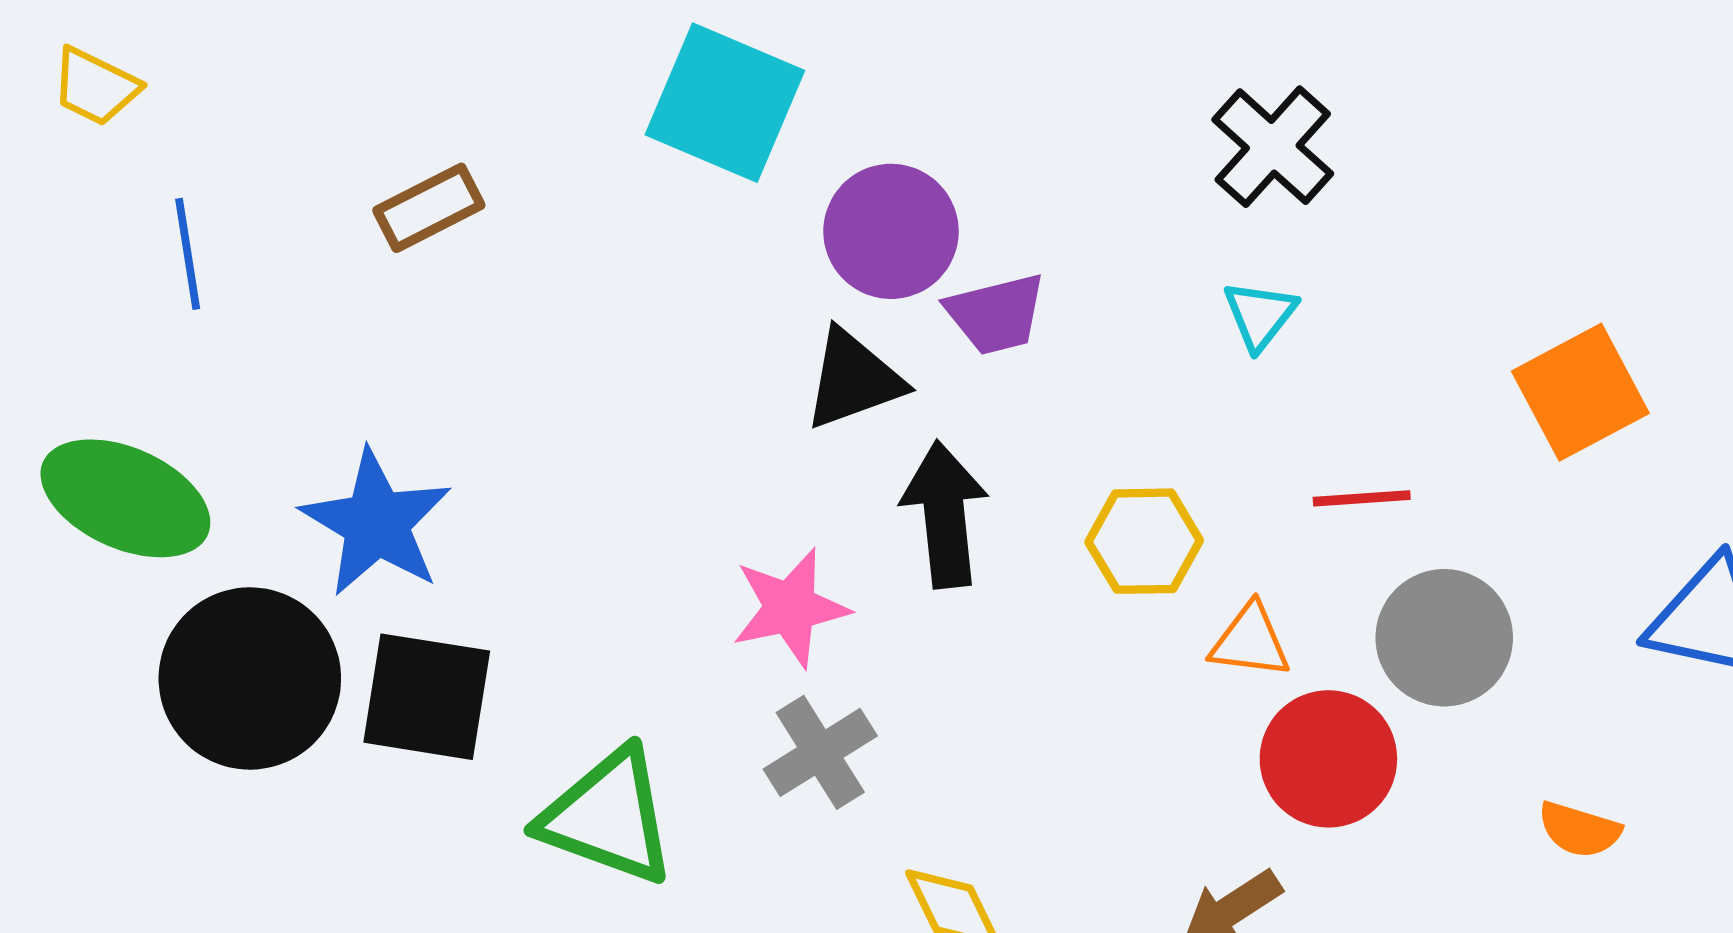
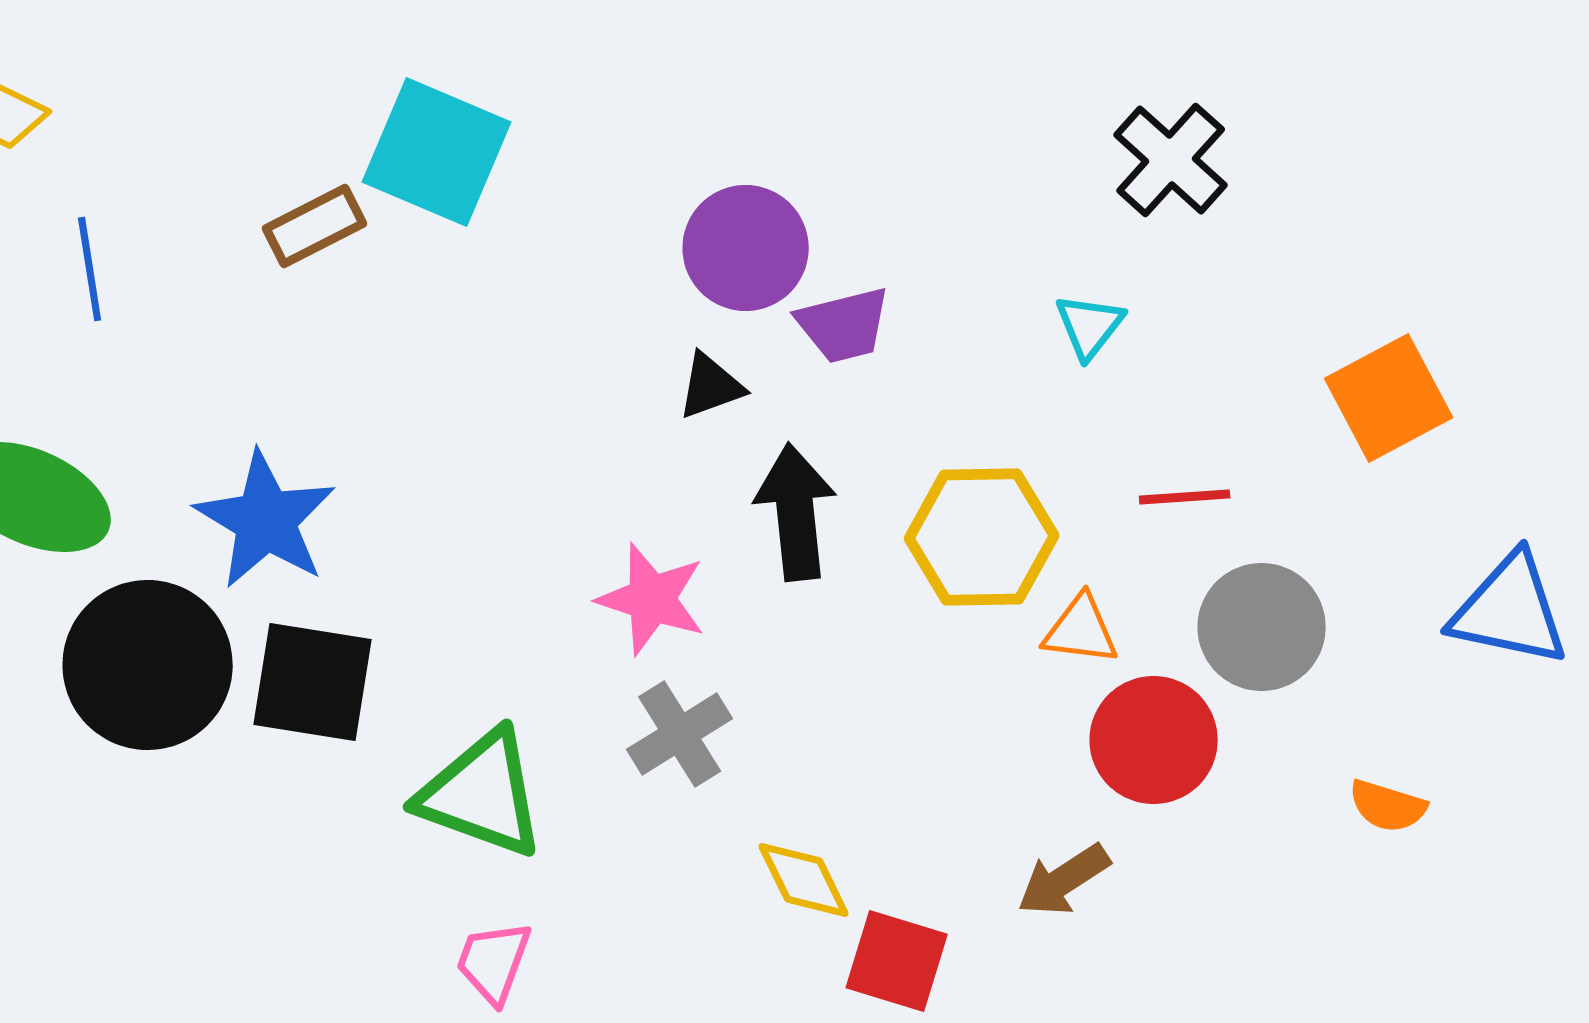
cyan square: (725, 103) -> (437, 152), moved
black cross: (1273, 147) -> (1171, 160), moved
black triangle: (853, 379) -> (711, 386), size x0.7
yellow hexagon: (1144, 541) -> (982, 537), size x1.4
pink star: (790, 608) -> (652, 599), turned 30

